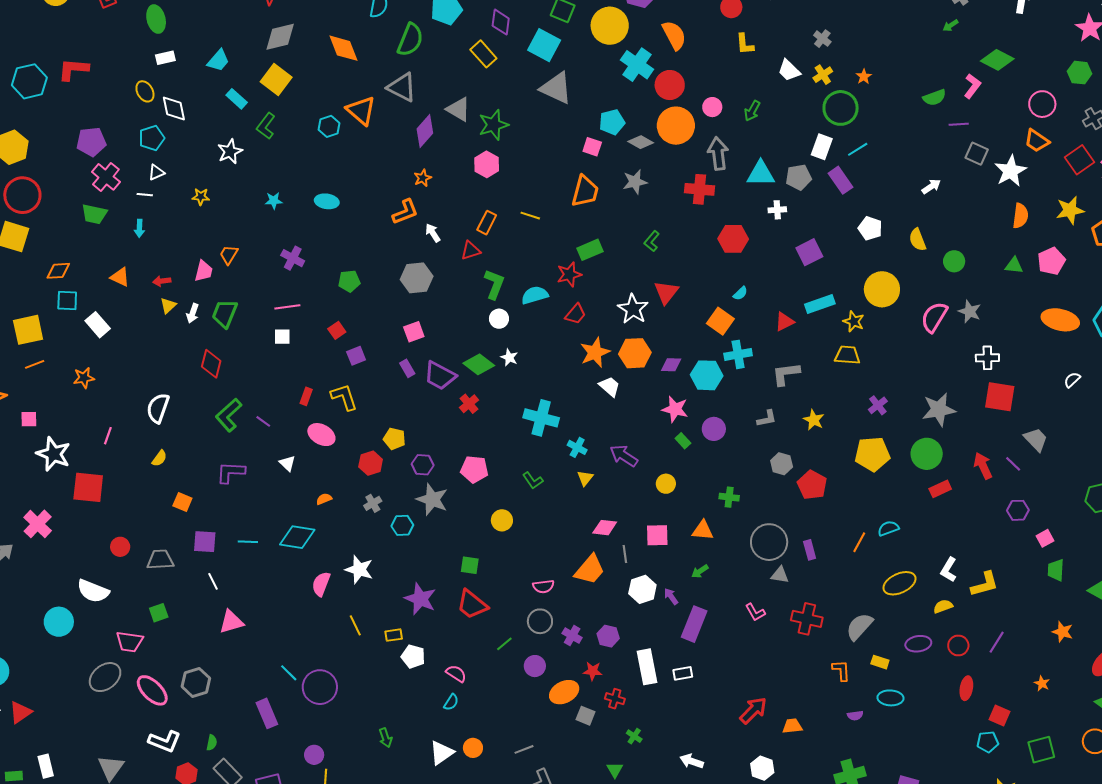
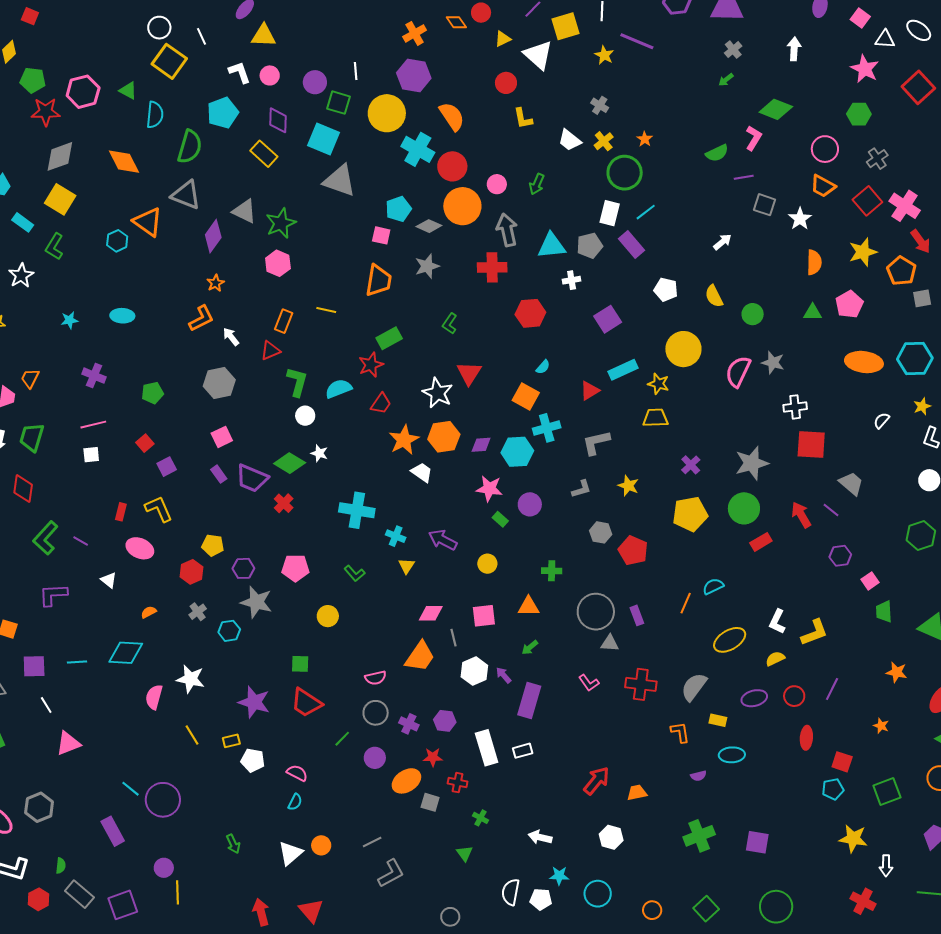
white star: (1011, 171) -> (800, 219), size x0.7

